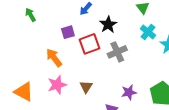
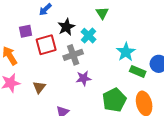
cyan cross: (148, 32) -> (89, 36), moved
purple star: (129, 92) -> (84, 78), moved

